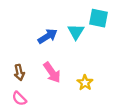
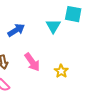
blue arrow: (48, 36) -> (16, 30), moved

